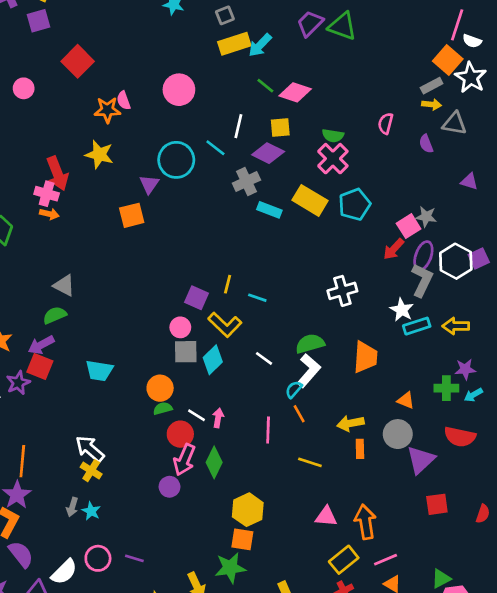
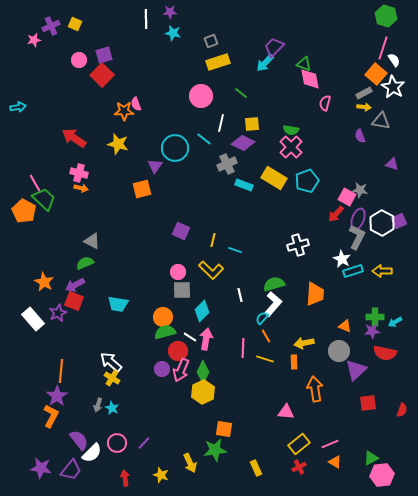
purple square: (38, 21) -> (104, 55), moved
green triangle: (342, 26) -> (304, 64), moved, size x0.7
white semicircle: (472, 41) -> (394, 60), turned -144
cyan arrow: (260, 45) -> (265, 63), moved
pink circle: (24, 88) -> (79, 60), moved
pink circle: (179, 90) -> (201, 96), moved
pink diamond: (295, 92) -> (310, 79), moved, turned 60
pink semicircle: (386, 123) -> (325, 103), moved
red arrow: (57, 173) -> (74, 138), moved, turned 145
pink square: (409, 226) -> (347, 197), turned -30
purple square: (197, 298) -> (181, 231), moved
white line: (264, 358) -> (240, 295), turned 40
cyan diamond: (213, 360) -> (202, 311), moved
purple star: (465, 369) -> (372, 331), moved
green semicircle: (163, 408) -> (165, 332), size x1.5
pink arrow: (218, 418) -> (206, 339), size x1.5
orange rectangle: (360, 449) -> (294, 362), moved
yellow line: (310, 462) -> (265, 359), moved
purple circle: (169, 487) -> (162, 369), moved
yellow hexagon: (248, 510) -> (203, 392), moved
orange arrow: (365, 522) -> (315, 389), moved
purple semicircle: (21, 554) -> (79, 440), moved
purple line: (134, 558) -> (144, 443), turned -64

